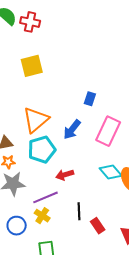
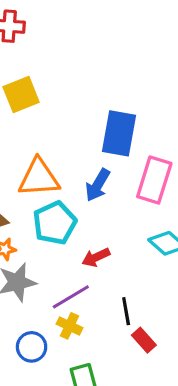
blue rectangle: (90, 99) -> (119, 133), size x2.0
orange triangle: (36, 120) -> (39, 178), turned 44
red rectangle: (98, 226) -> (144, 340), moved

